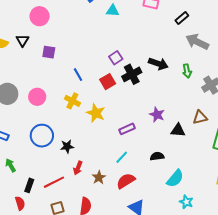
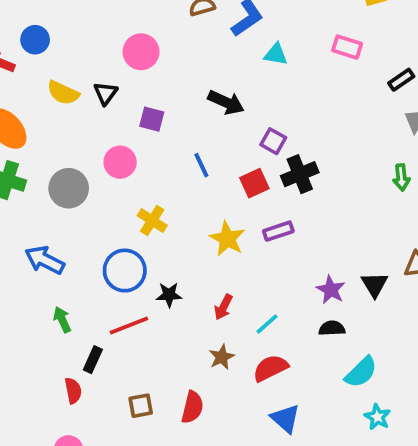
purple square: (116, 58) -> (273, 141), turned -32
black arrow: (158, 64) -> (226, 102), moved
pink circle: (37, 97) -> (120, 162), moved
yellow cross: (72, 101) -> (152, 220), moved
purple star: (157, 115) -> (331, 290), moved
purple rectangle: (127, 129) -> (278, 231), moved
black triangle: (178, 130) -> (375, 284), turned 49
red arrow: (78, 168) -> (223, 307), moved
red line: (54, 182) -> (129, 325), moved

